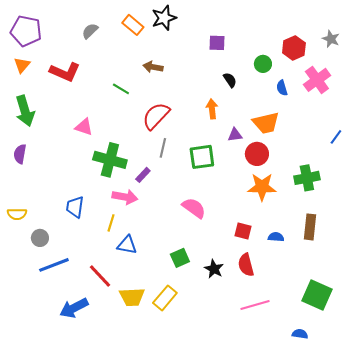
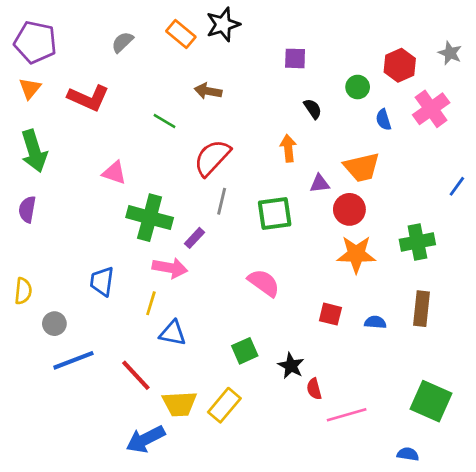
yellow semicircle: (17, 214) -> (23, 291), turned -84
red semicircle: (246, 265) -> (314, 389), moved, size x0.7
blue arrow: (74, 308) -> (145, 439), moved

